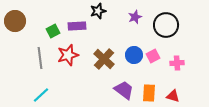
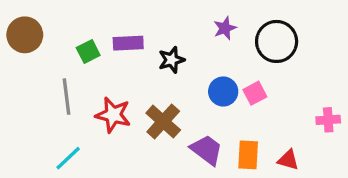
black star: (98, 11) -> (171, 60), moved
red star: (68, 55) -> (113, 115), moved, turned 30
brown cross: (104, 59) -> (163, 122), moved
pink cross: (177, 63) -> (328, 120), moved

